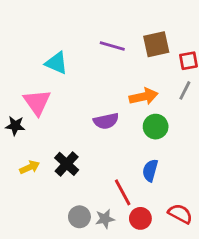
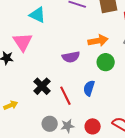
yellow arrow: (30, 167) -> (11, 105), moved
blue semicircle: (150, 170) -> (89, 88), moved
red line: (123, 192) -> (65, 96), moved

